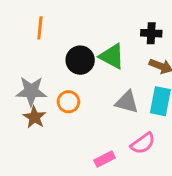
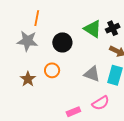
black cross: (151, 33) -> (113, 28), turned -32
green triangle: (112, 56) -> (93, 29), moved
gray star: (31, 91) -> (27, 41), moved

